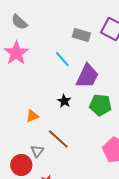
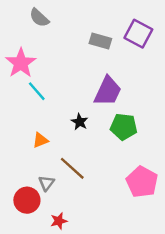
gray semicircle: (19, 22) -> (39, 18), moved
cyan line: (62, 59) -> (37, 91), moved

